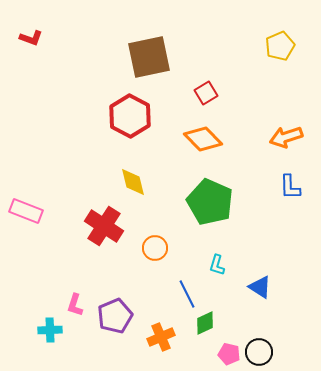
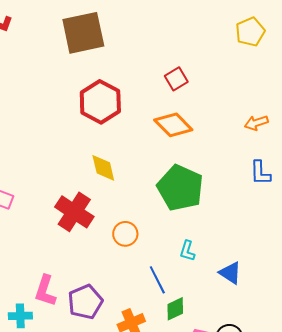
brown square: (149, 57) -> (83, 33), moved
orange arrow: (286, 137) -> (256, 123), size x0.7
pink L-shape: (75, 305) -> (45, 291), size x1.4

